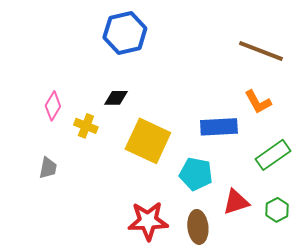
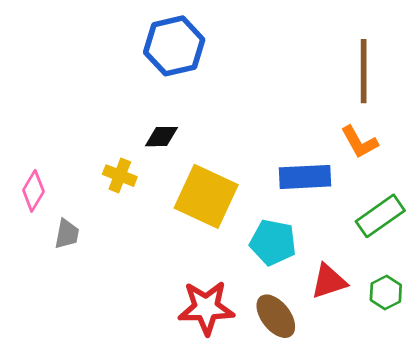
brown line: (261, 51) -> (364, 71), turned 69
pink diamond: (53, 106) -> (33, 191), moved
brown ellipse: (198, 227) -> (276, 316), turned -32

